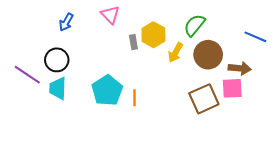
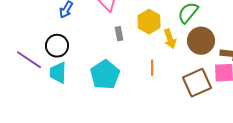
gray rectangle: (133, 42) -> (119, 34), moved
yellow arrow: (176, 53) -> (170, 39), turned -48
orange line: (135, 98) -> (152, 68), moved

